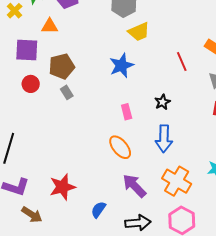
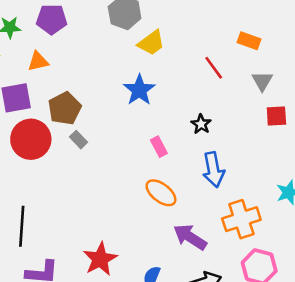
red circle: (31, 84) -> (31, 139), size x1.8
orange cross: (177, 181) -> (241, 219), turned -36

